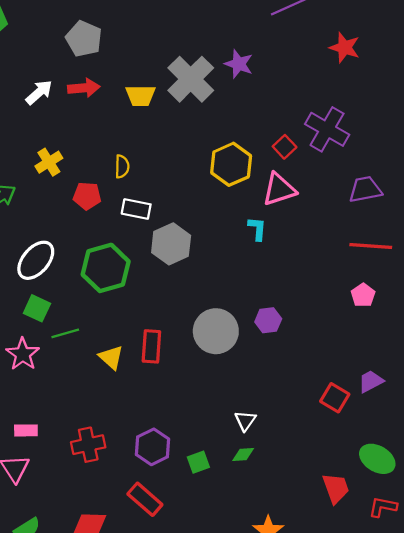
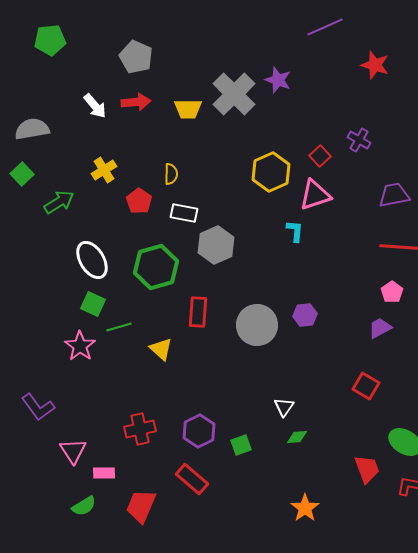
white arrow: (39, 92) -> (95, 106), turned 92
purple cross: (327, 129) -> (359, 140), size x0.6
red pentagon: (87, 196) -> (139, 201), turned 30
white ellipse: (36, 260) -> (92, 260), turned -72
red rectangle: (151, 346) -> (198, 312), moved
purple trapezoid: (371, 381) -> (380, 328), moved
pink rectangle: (26, 430) -> (104, 473), moved
green diamond: (243, 454) -> (297, 437), moved

